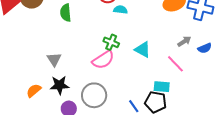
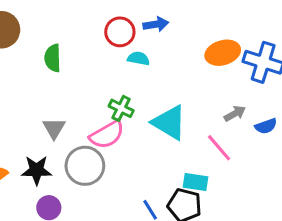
cyan triangle: (143, 50) -> (169, 123), size x1.4
gray triangle: (54, 59) -> (54, 128), moved
gray circle: (94, 95) -> (85, 166), moved

